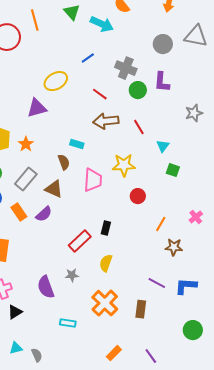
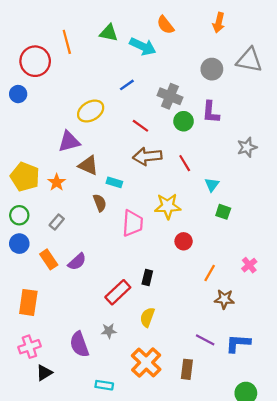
green triangle: (72, 12) -> (109, 33), turned -36
gray rectangle: (26, 179) -> (57, 222), size x0.6
brown triangle: (54, 189) -> (88, 165), moved

